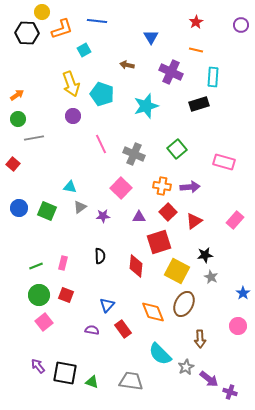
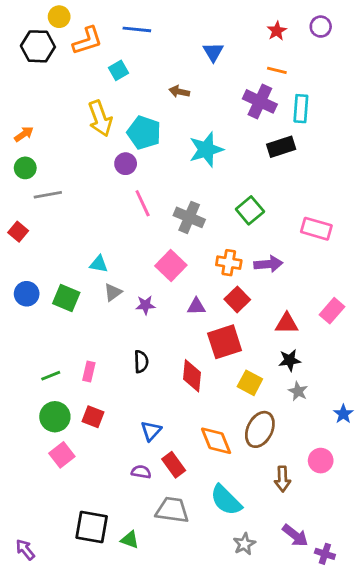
purple circle: (241, 25) -> (321, 27), moved
purple cross: (171, 72) -> (260, 101), moved
purple circle: (73, 116) -> (126, 164), moved
red triangle: (194, 221) -> (287, 323), moved, turned 36
yellow square: (177, 271) -> (250, 383), size x0.7
pink circle: (238, 326) -> (321, 461), moved
purple semicircle: (92, 330) -> (141, 472), moved
purple arrow: (38, 366) -> (25, 550), moved
gray star: (186, 367) -> (244, 544), moved
gray trapezoid: (131, 381) -> (172, 510), moved

